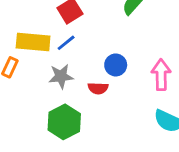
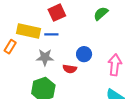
blue line: (66, 43) -> (51, 34), turned 32

